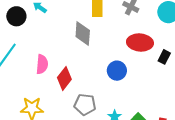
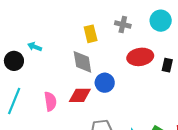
blue circle: (117, 71) -> (105, 83), moved
red diamond: (64, 78) -> (80, 95), moved, turned 65

